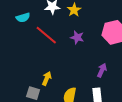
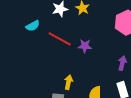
purple star: (77, 37) -> (85, 46), moved

